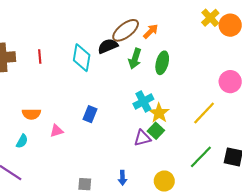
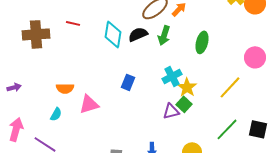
black semicircle: (108, 46) -> (138, 34), moved
red line: (40, 56) -> (73, 23), moved, turned -72
green ellipse: (162, 63) -> (202, 42), moved
blue rectangle: (90, 114) -> (128, 82), moved
pink triangle: (57, 131) -> (89, 104), size x1.5

